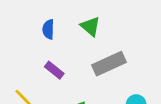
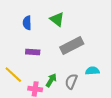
purple rectangle: (54, 70) -> (33, 52), turned -32

